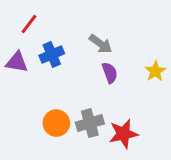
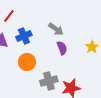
orange circle: (56, 123) -> (27, 62), moved

